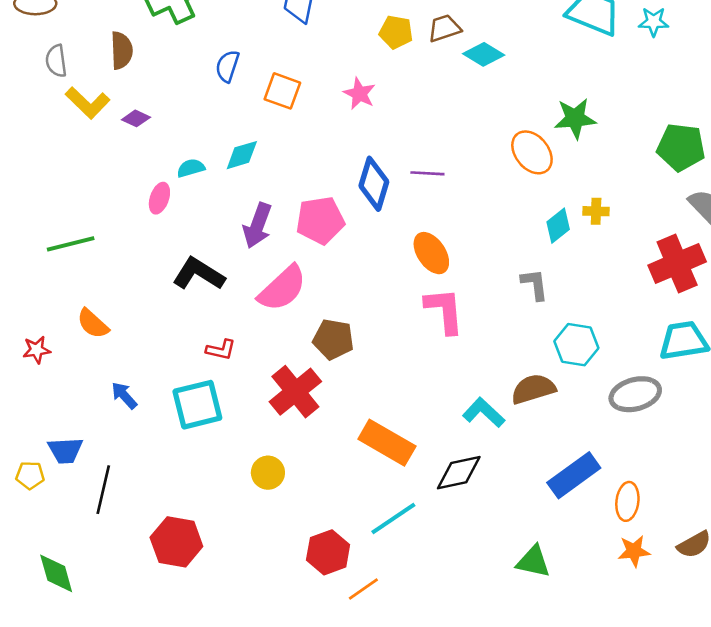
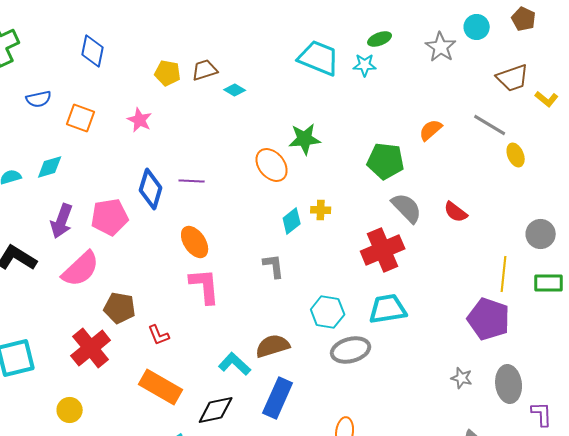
cyan diamond: (484, 54) -> (235, 90), size x0.7
blue semicircle: (227, 66) -> (39, 99), turned -120
cyan hexagon: (576, 345) -> (328, 312), moved
red L-shape: (221, 350) -> (159, 335), moved, turned 55
blue rectangle: (574, 475) -> (278, 398), moved, turned -30

